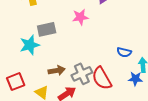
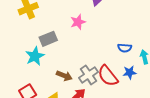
brown arrow: (57, 70) -> (64, 76), turned 42
blue star: (135, 79) -> (130, 72), moved

